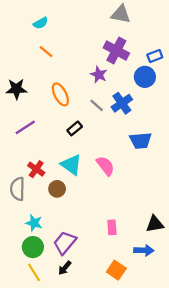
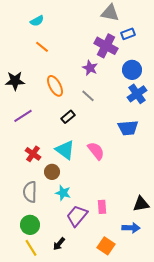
blue rectangle: (155, 56) -> (128, 34), moved
blue cross: (122, 103) -> (137, 94), moved
gray semicircle: (18, 189) -> (30, 192), moved
cyan star: (34, 223) -> (63, 193), moved
purple trapezoid: (65, 243) -> (77, 216), moved

